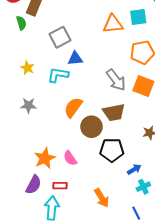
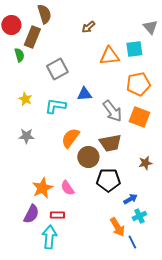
blue triangle: (75, 59) -> (84, 94), moved
orange arrow: (102, 198) -> (117, 227), moved

